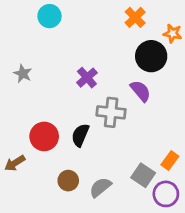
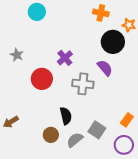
orange cross: (135, 17) -> (101, 13), turned -35
black semicircle: (80, 135) -> (66, 116), moved, turned 144
red circle: (44, 136) -> (42, 79), moved
gray square: (143, 175) -> (97, 130), moved

